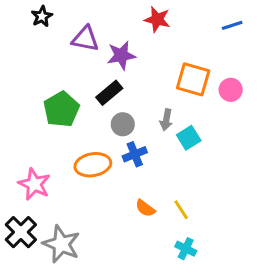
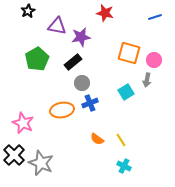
green pentagon: (61, 109) -> (37, 59), moved
gray arrow: (166, 120) -> (147, 80), moved

